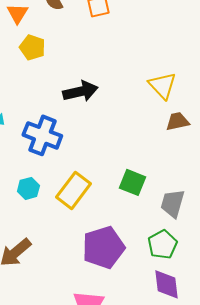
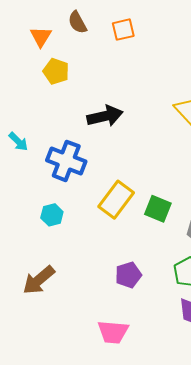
yellow rectangle: (73, 190) -> (116, 200), moved
purple pentagon: (103, 247) -> (128, 275), size x0.6

